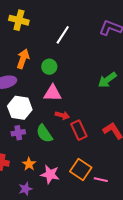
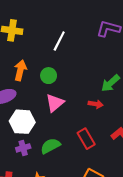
pink triangle: (53, 93) -> (55, 103), turned -36
red arrow: (62, 115) -> (96, 104), moved
green semicircle: (44, 134) -> (50, 146), turned 102

